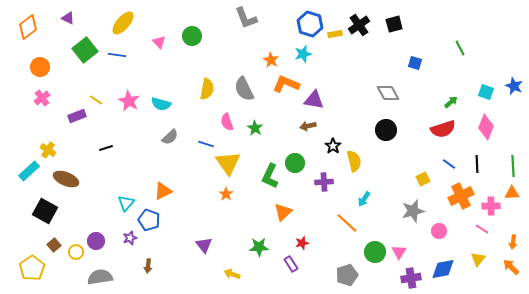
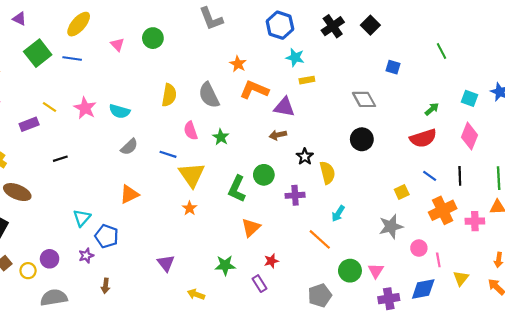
black square: (394, 24) -> (370, 25), turned -30
yellow rectangle: (335, 34) -> (307, 80), moved
cyan star: (303, 54) -> (295, 57), moved, turned 30
orange triangle: (163, 191) -> (129, 194), moved
pink line: (482, 229) -> (438, 260), moved, turned 48

